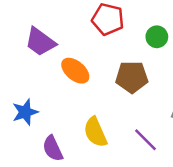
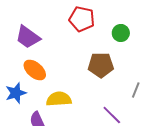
orange ellipse: (75, 71) -> (35, 70), moved
yellow semicircle: (95, 132) -> (59, 99), moved, turned 110

